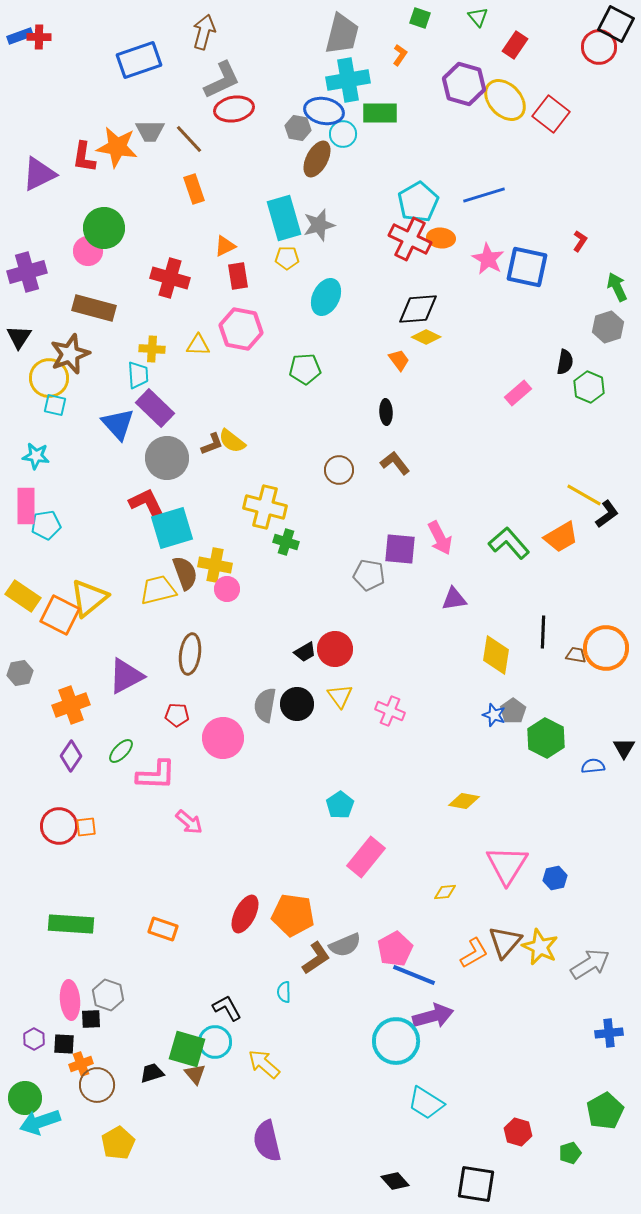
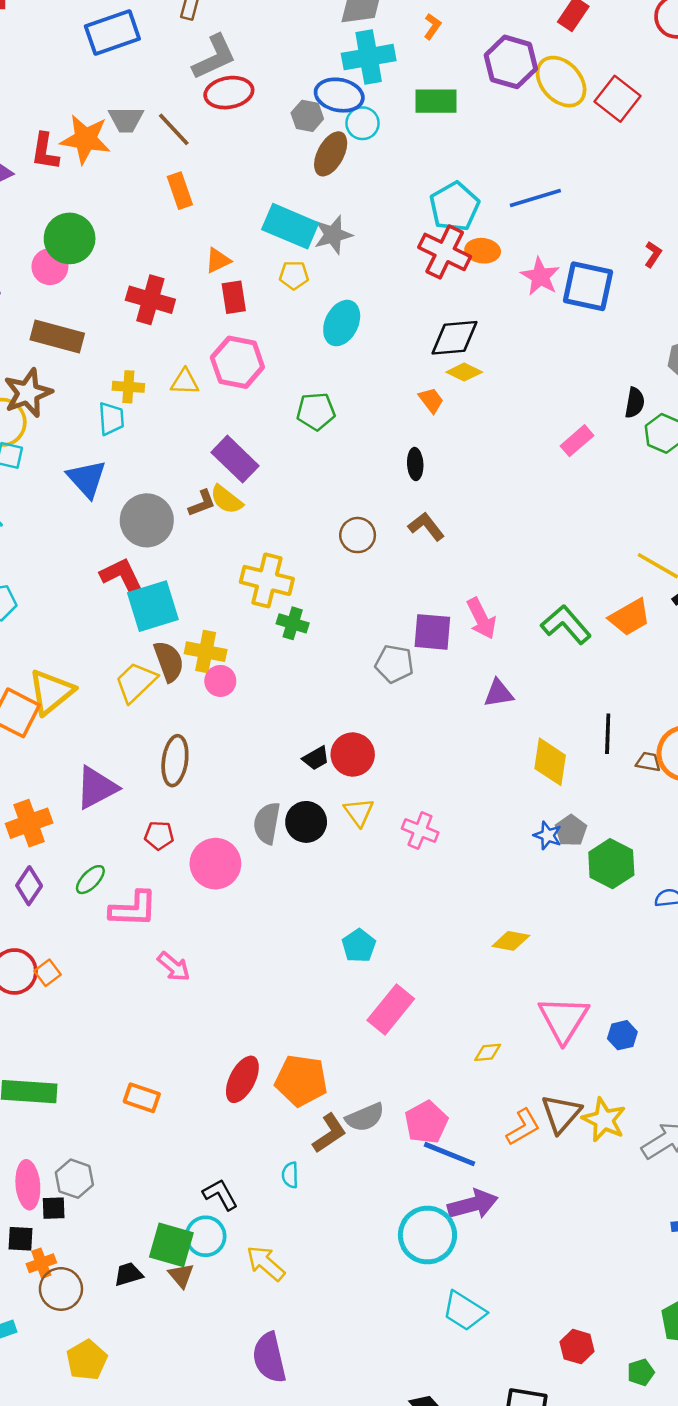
green rectangle: (380, 113) -> (436, 101), moved
cyan rectangle: (284, 218) -> (290, 226), turned -51
purple rectangle: (155, 408) -> (235, 459), moved
yellow trapezoid: (158, 590) -> (136, 682), turned -30
orange square: (86, 827) -> (47, 973), turned -30

